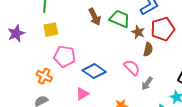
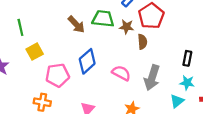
pink semicircle: (132, 68) -> (121, 73), moved
blue diamond: (94, 71) -> (87, 61), moved, turned -60
gray arrow: (147, 84) -> (152, 78), size x1.6

